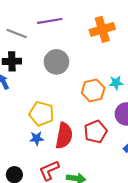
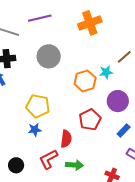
red semicircle: (64, 136) -> (66, 139), moved, size x0.7

